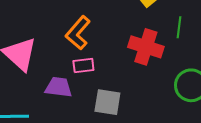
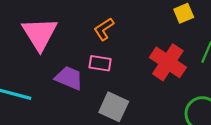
orange L-shape: (78, 33) -> (104, 29), size x0.7

